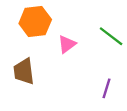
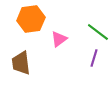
purple line: (107, 88) -> (94, 58), moved

